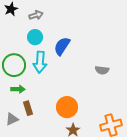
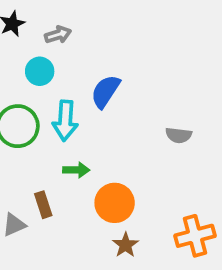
cyan circle: (35, 37) -> (40, 71), moved
green arrow: (18, 89) -> (76, 170), moved

